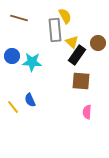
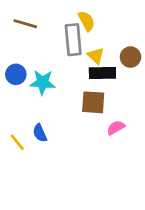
black rectangle: (77, 55) -> (102, 73), turned 54
brown square: (81, 81) -> (93, 102), moved
pink semicircle: (87, 112) -> (116, 128), moved, turned 56

